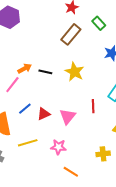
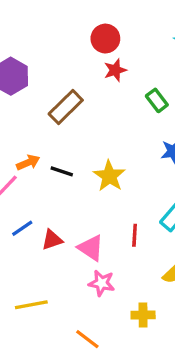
brown rectangle: (71, 34) -> (66, 107), moved
pink triangle: (67, 116) -> (91, 248), turned -42
yellow line: (28, 143) -> (31, 305), moved
pink star: (58, 147) -> (102, 283), moved

